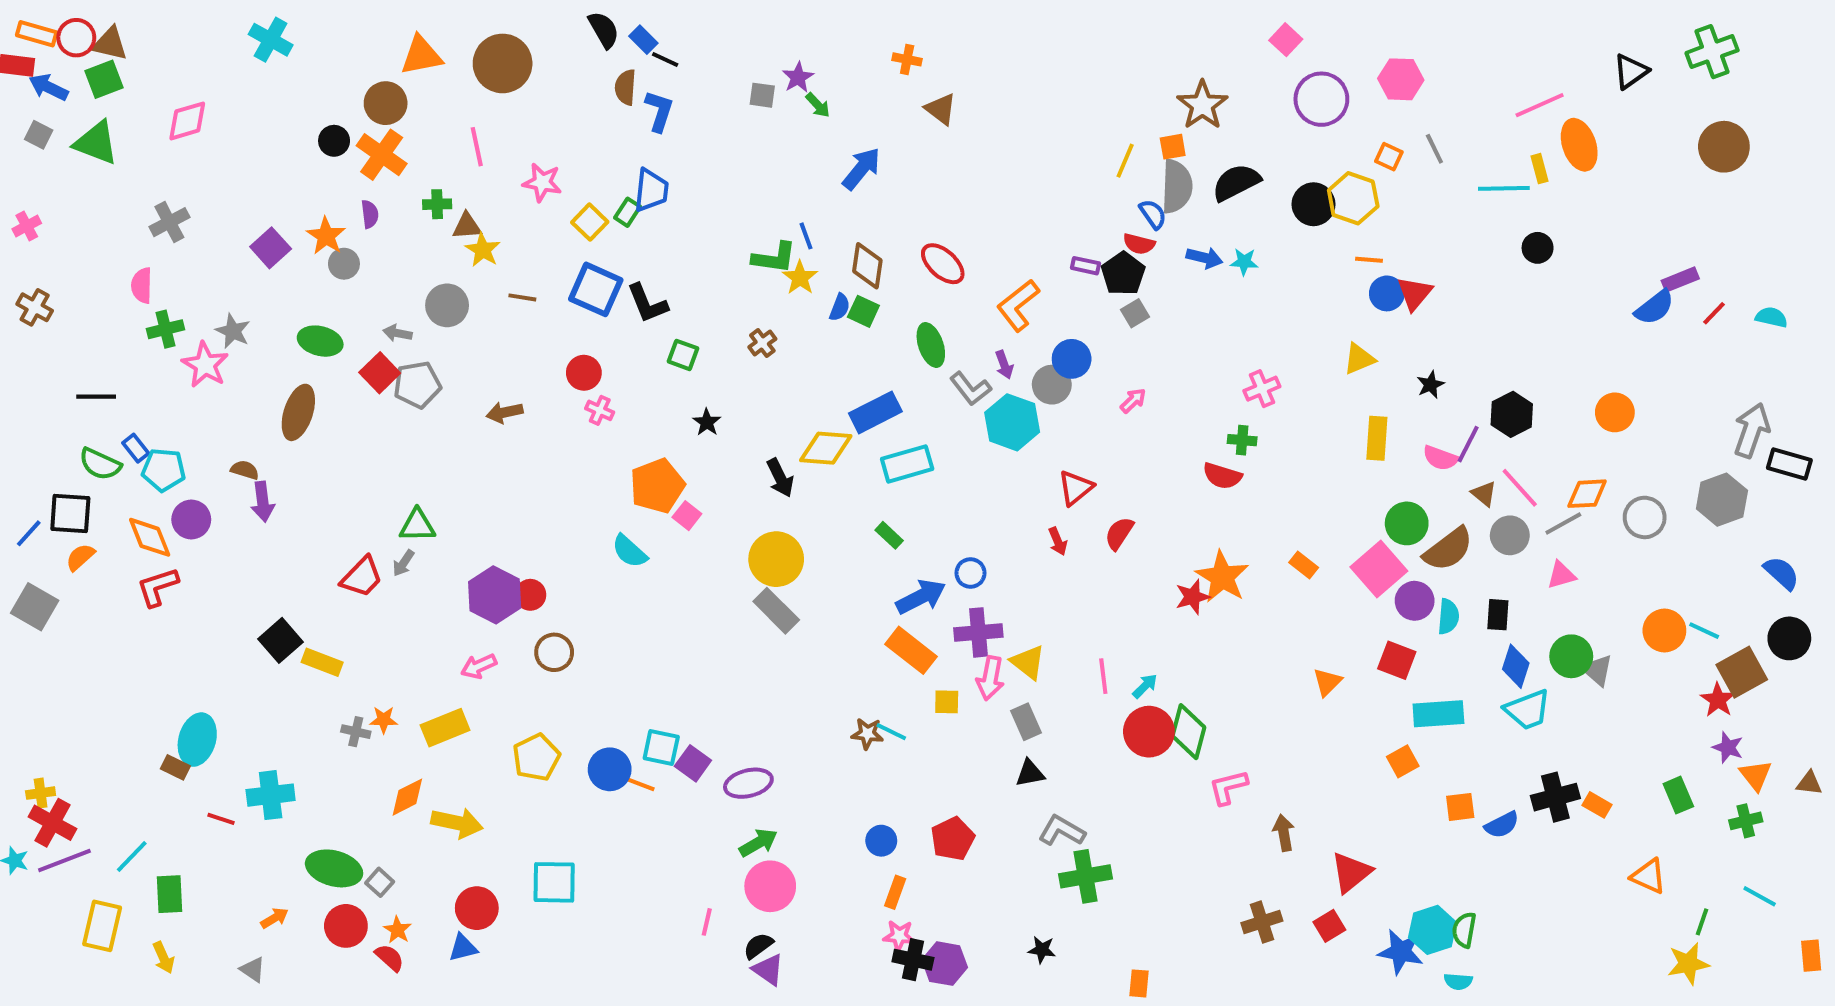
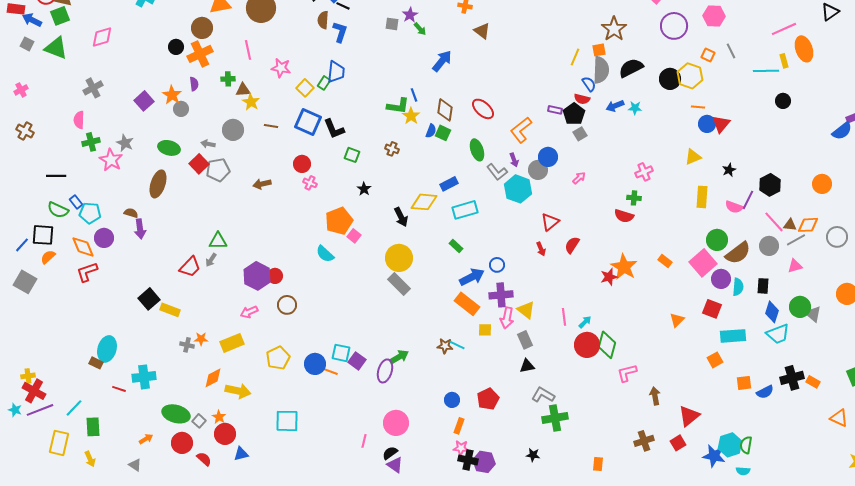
orange cross: (382, 155) -> (200, 54), turned 30
blue arrow: (1204, 258) -> (615, 106), turned 144
brown cross: (762, 343) -> (392, 149), turned -32
blue rectangle: (875, 412) -> (449, 184), size x0.7
brown triangle: (1484, 494) -> (790, 225), moved, turned -32
purple ellipse: (748, 783) -> (385, 371), turned -60
green arrow: (758, 843) -> (399, 357), moved
red circle: (477, 908) -> (225, 434), moved
orange star: (397, 930) -> (219, 417), moved
orange rectangle: (1139, 983) -> (598, 464), moved

